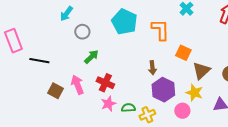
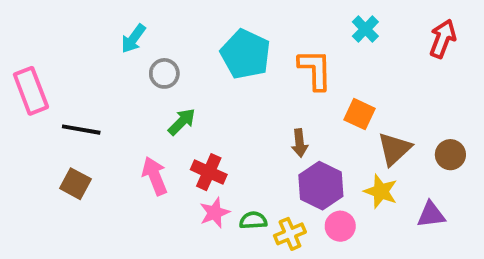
brown square: (55, 91) -> (75, 184), moved
pink circle: (182, 111) -> (340, 226), moved

